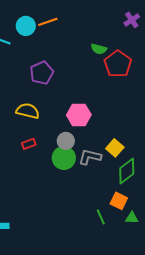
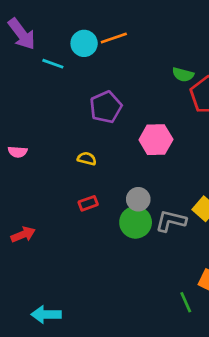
yellow semicircle: (28, 111) -> (87, 159), size x0.6
pink hexagon: (79, 115) -> (156, 140), moved

